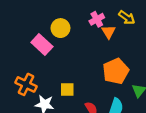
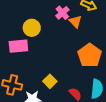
pink rectangle: (42, 45) -> (18, 46), turned -36
yellow square: (67, 89) -> (50, 81), turned -32

